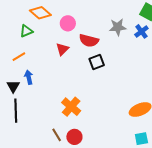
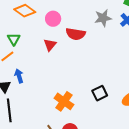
green triangle: (26, 31) -> (14, 39), moved, turned -32
black square: (97, 62) -> (100, 93), moved

